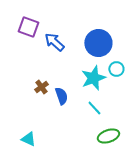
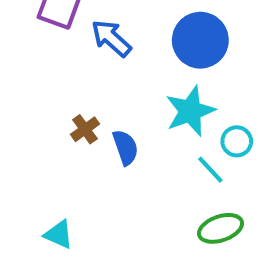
cyan circle: (116, 69) -> (237, 141), moved
cyan line: (94, 108) -> (210, 170), moved

